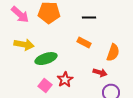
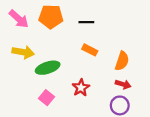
black line: (89, 18) -> (86, 22), moved
red arrow: (100, 73) -> (123, 84), moved
red star: (65, 80) -> (81, 88), moved

